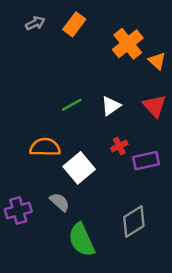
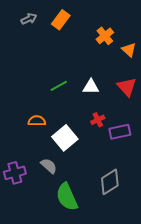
orange cross: (128, 44) -> (105, 36), size x0.7
white triangle: (111, 106) -> (91, 87), turned 36
orange semicircle: (45, 147) -> (37, 121), size x0.7

